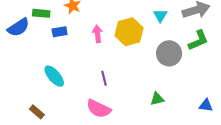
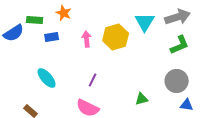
cyan triangle: (160, 15) -> (145, 22), size x1.5
gray circle: (169, 53) -> (177, 81), moved
purple line: (104, 78) -> (93, 80), turned 40

